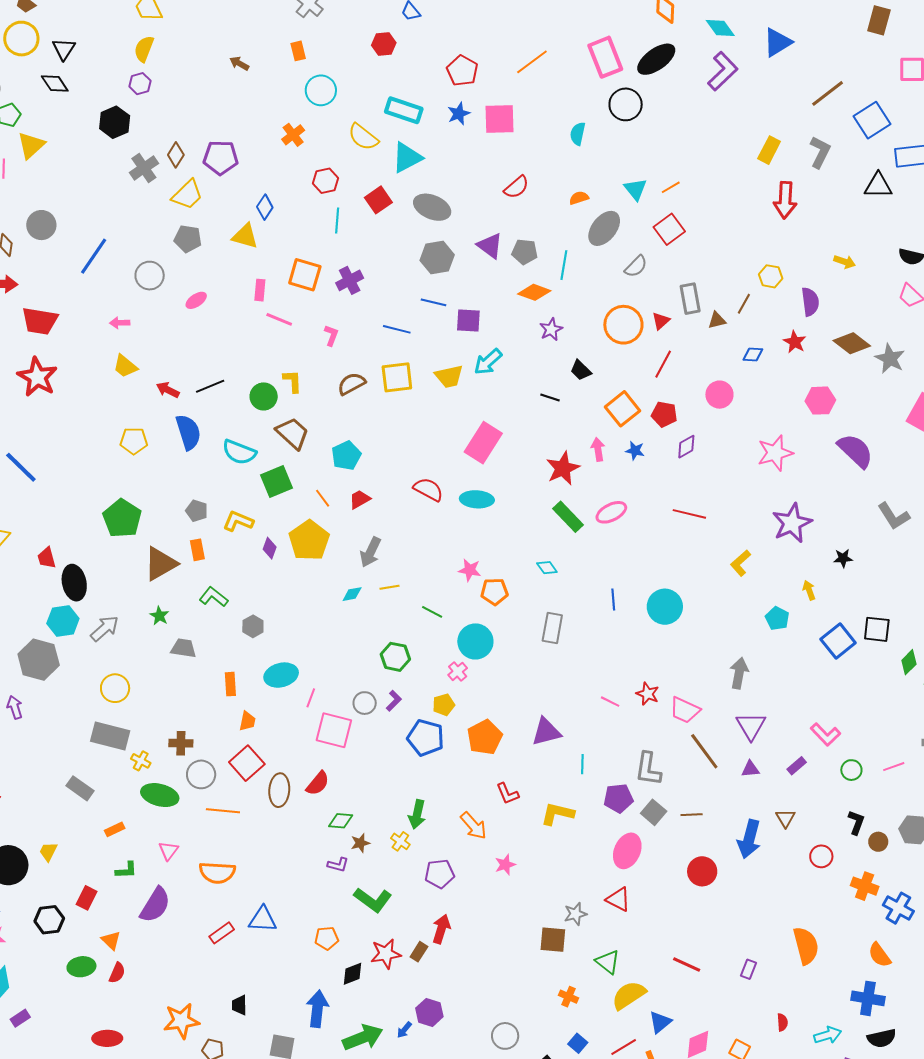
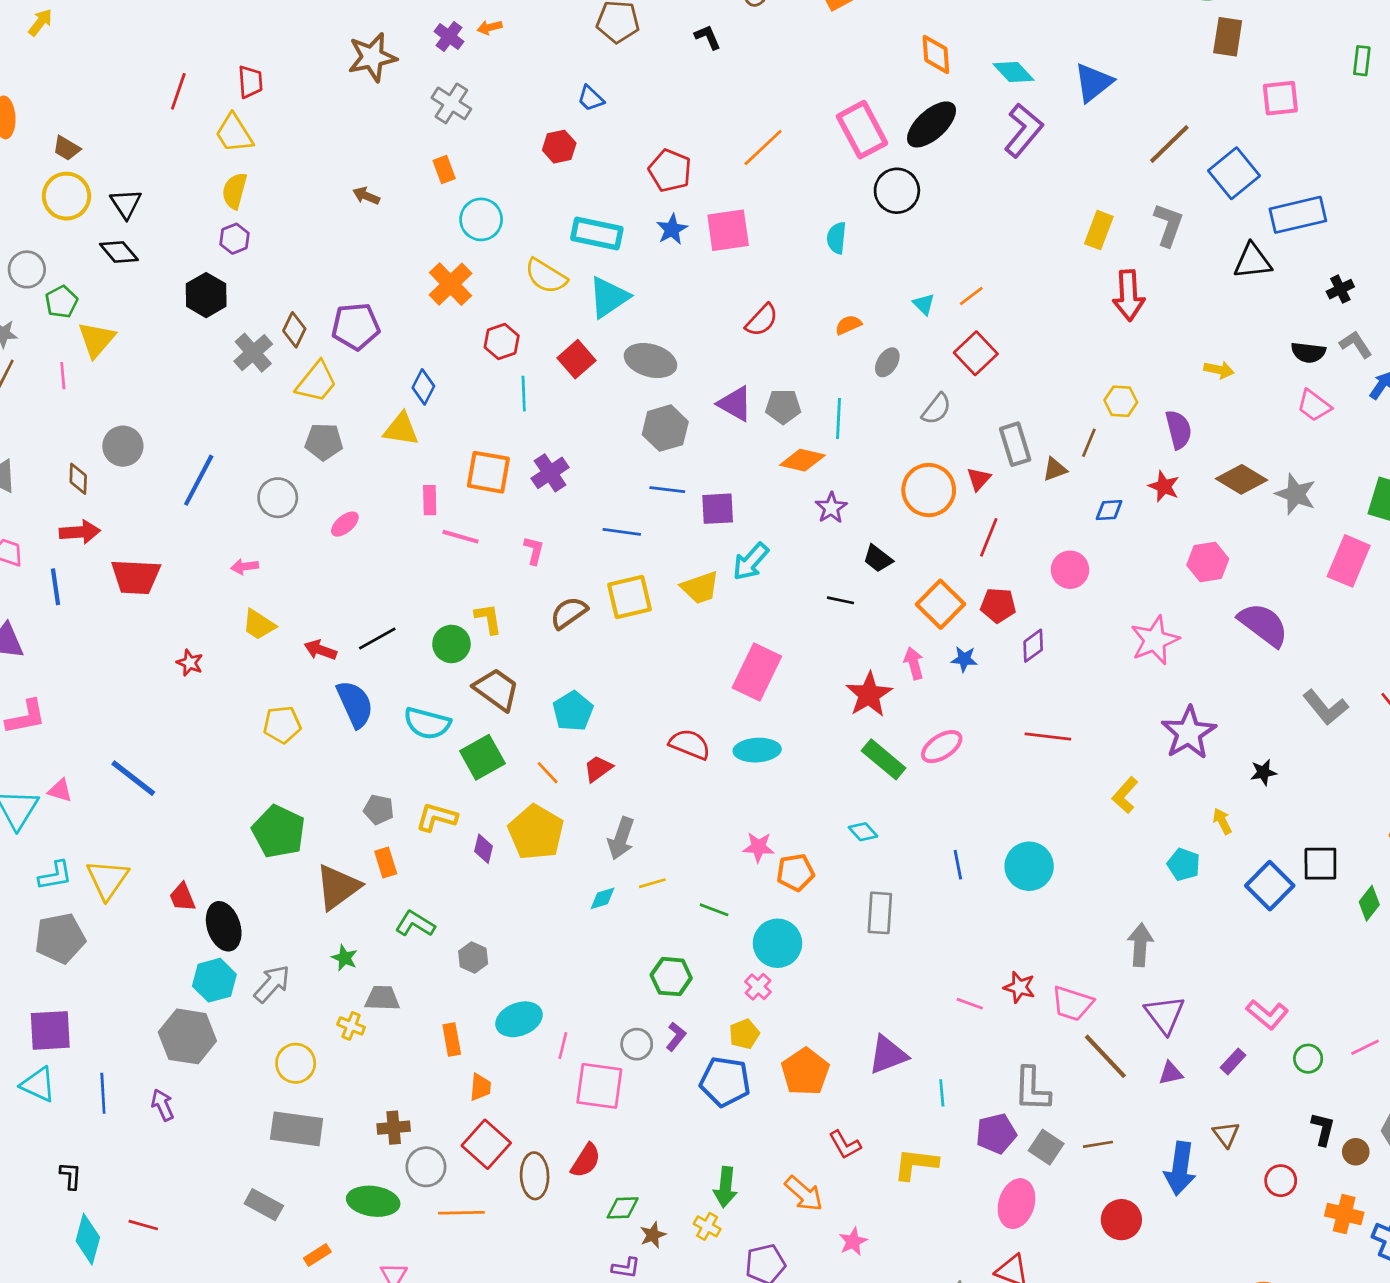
orange cross: (293, 135) -> (451, 284), size x1.4
cyan triangle: (636, 189) -> (924, 304), size x0.7
gray ellipse: (604, 228) -> (887, 362), size x0.6
red star: (37, 377) -> (190, 663), moved, size x0.5
yellow cross: (141, 761) -> (351, 1026), moved

